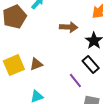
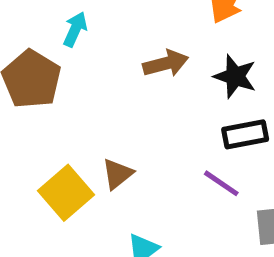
black rectangle: (91, 64) -> (245, 134), turned -42

